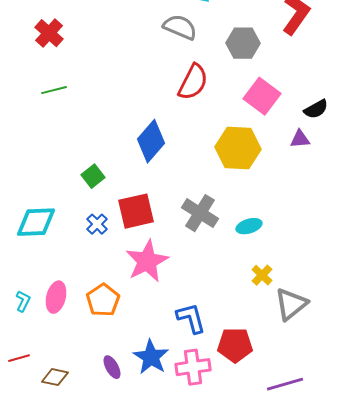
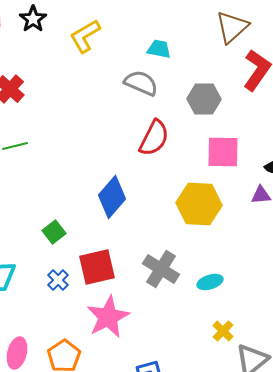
pink square: (262, 96) -> (223, 152), turned -36

